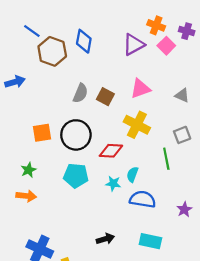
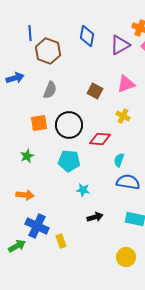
blue line: (32, 31) -> (30, 33), turned 49
blue diamond: (84, 41) -> (87, 36), moved
gray semicircle: (80, 93) -> (50, 90), moved
yellow cross: (137, 125) -> (123, 116), size x0.6
cyan star: (113, 184) -> (83, 190), moved
orange arrow: (26, 196) -> (25, 195), moved

